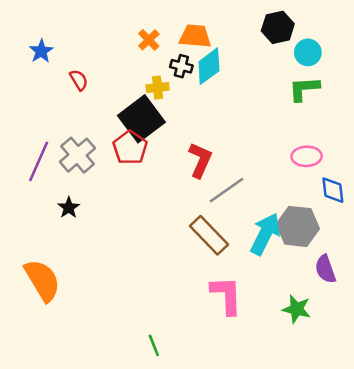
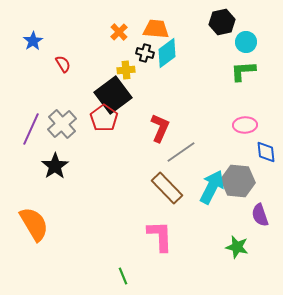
black star: (69, 208) -> (55, 166), size x1.5
pink L-shape: (226, 295) -> (160, 236), moved

